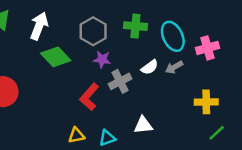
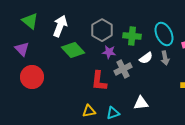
green cross: (135, 26) -> (132, 36), moved
gray arrow: (174, 67) -> (165, 58), turned -72
red L-shape: (89, 97) -> (99, 81), turned -35

